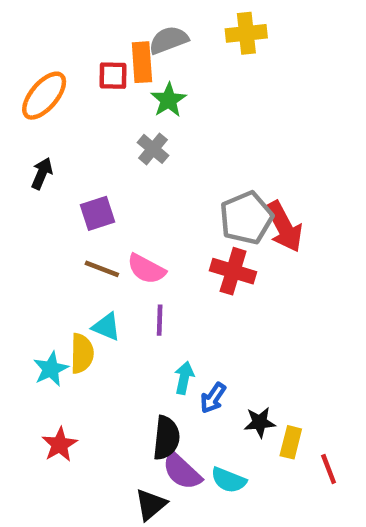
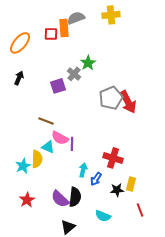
green star: (169, 100) -> (88, 63), moved
gray cross: (153, 149) -> (74, 74), moved
purple square: (97, 213) -> (58, 86), moved
pink semicircle: (146, 269) -> (60, 138), moved
red cross: (233, 271) -> (113, 158), moved
yellow rectangle: (291, 442) -> (131, 184), moved
red line: (329, 469) -> (140, 210), moved
purple semicircle: (182, 471) -> (60, 199), moved

